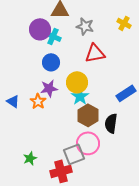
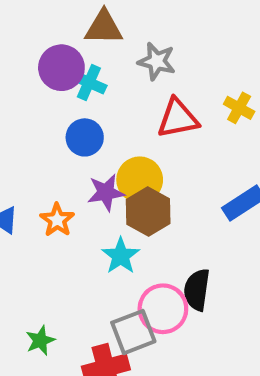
yellow cross: (124, 23) -> (239, 108), moved
purple star: (49, 88) -> (106, 192), moved
cyan star: (80, 96) -> (121, 256), moved
brown hexagon: (88, 115) -> (148, 211), moved
black semicircle: (111, 123) -> (197, 290), moved

